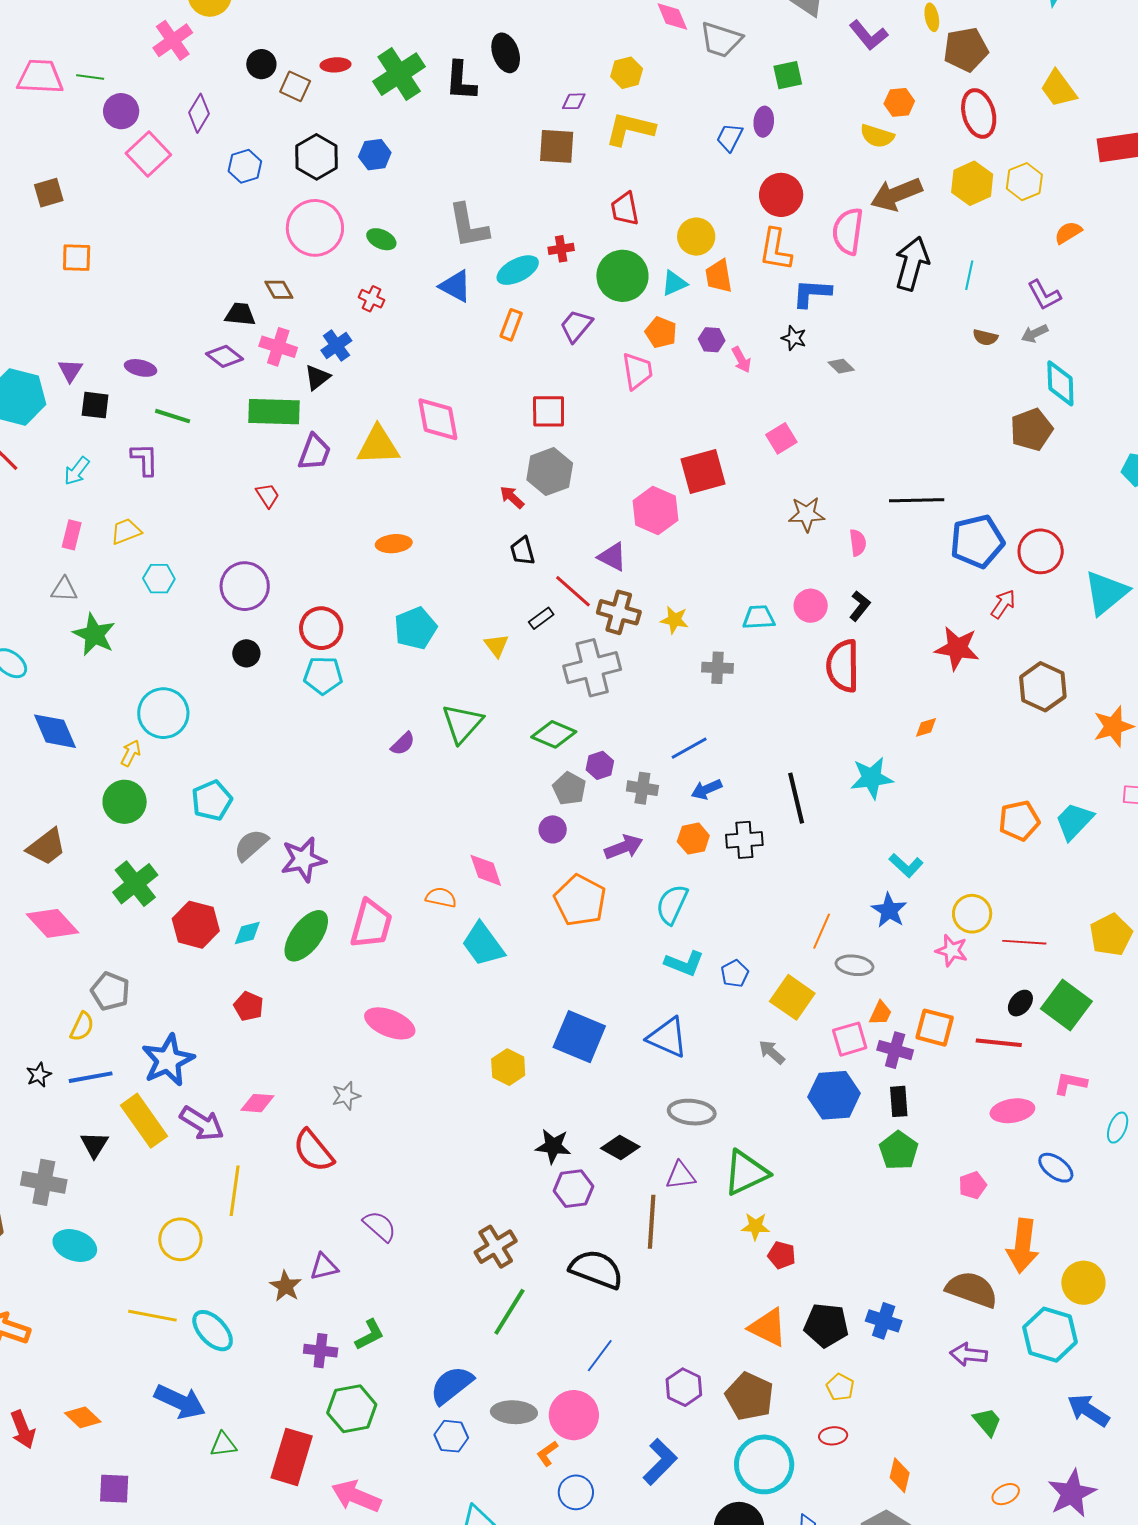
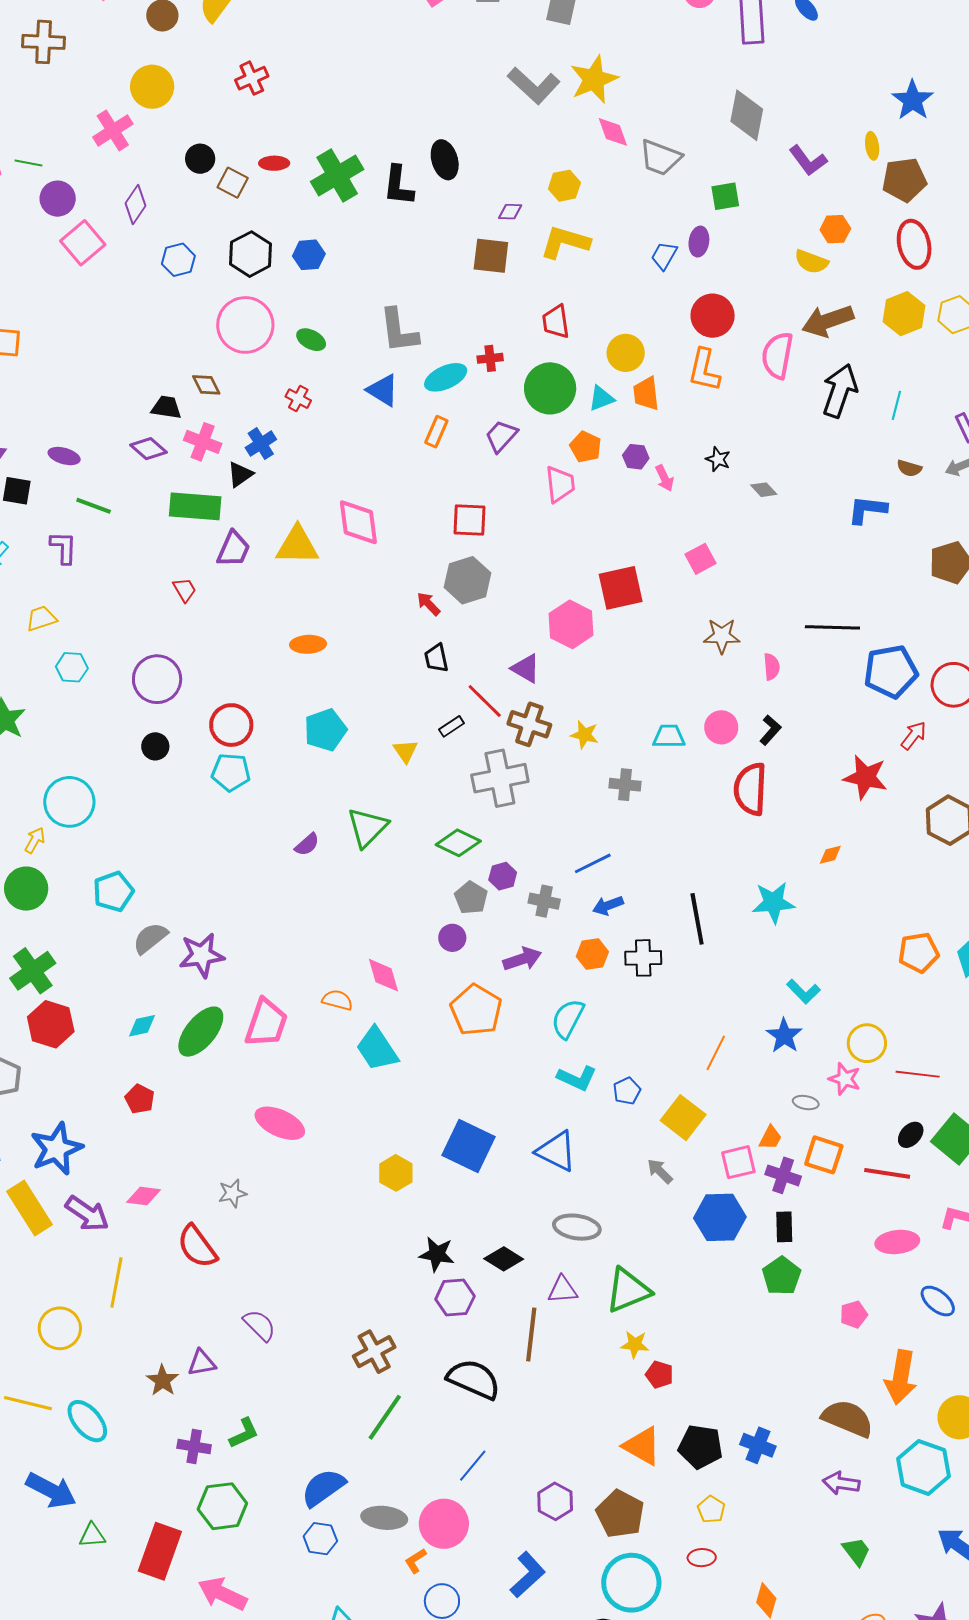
blue L-shape: (812, 293) -> (867, 510), moved
red hexagon: (196, 925) -> (51, 1024), moved
gray ellipse: (854, 965) -> (806, 1103), moved, size x0.7

